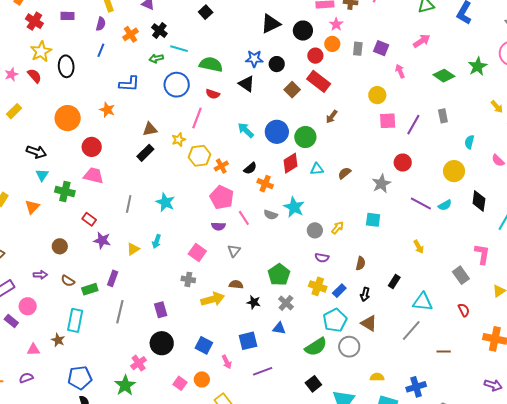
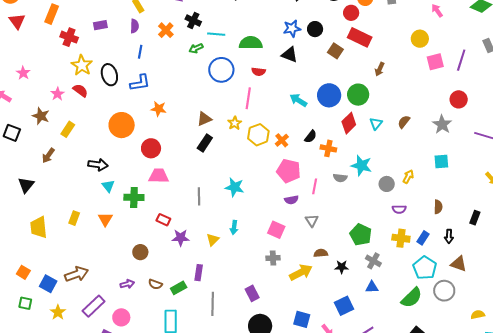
blue L-shape: (129, 84) -> (140, 83), moved
cyan triangle: (317, 169) -> (376, 124), turned -32
pink line: (244, 218) -> (315, 186), turned 56

